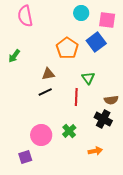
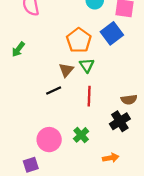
brown triangle: (48, 74) -> (66, 70), moved, turned -40
green triangle: (88, 78) -> (87, 65), moved
black cross: (103, 119) -> (120, 121), turned 30

